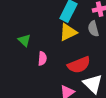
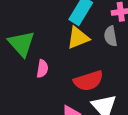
green triangle: (24, 40) -> (22, 44), size x1.6

